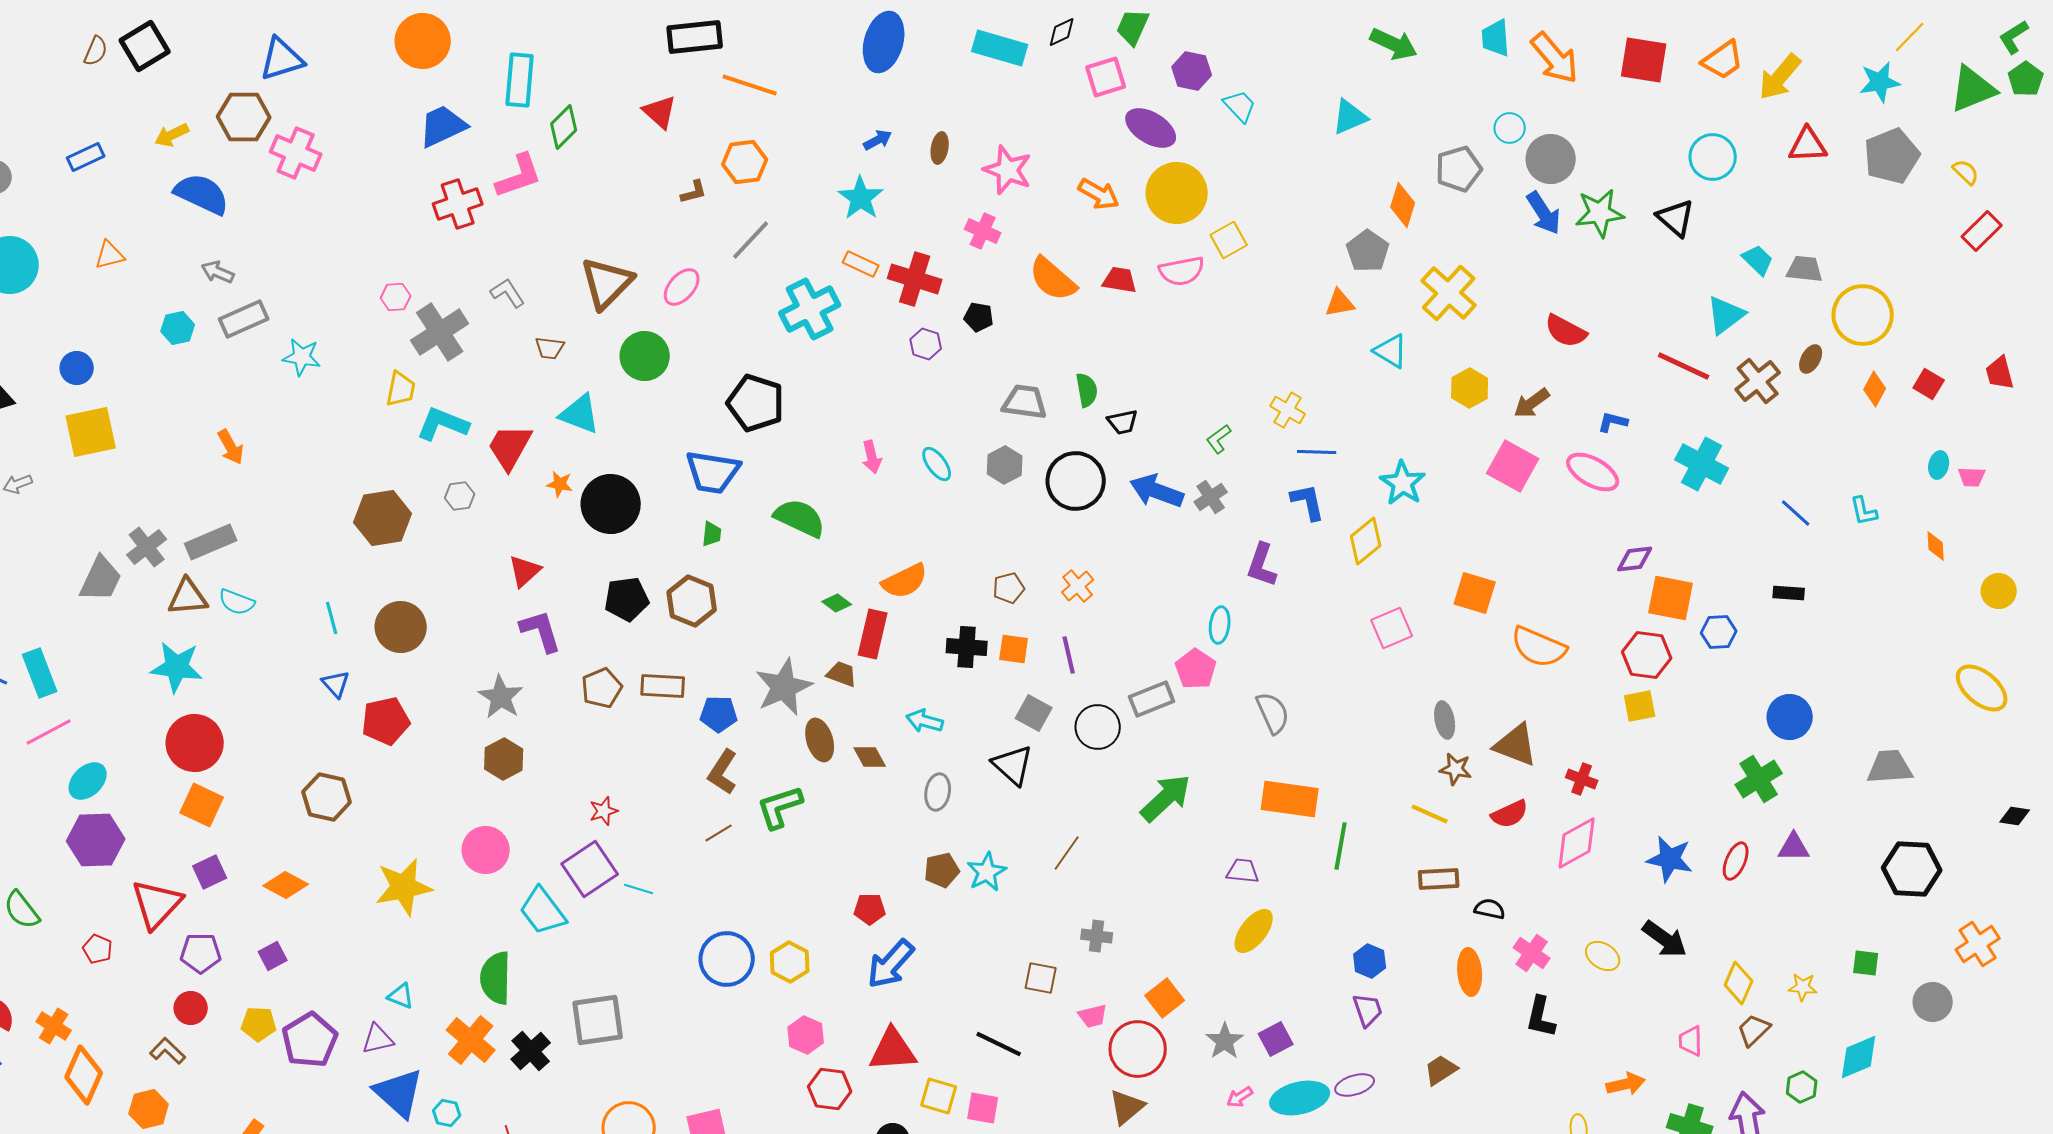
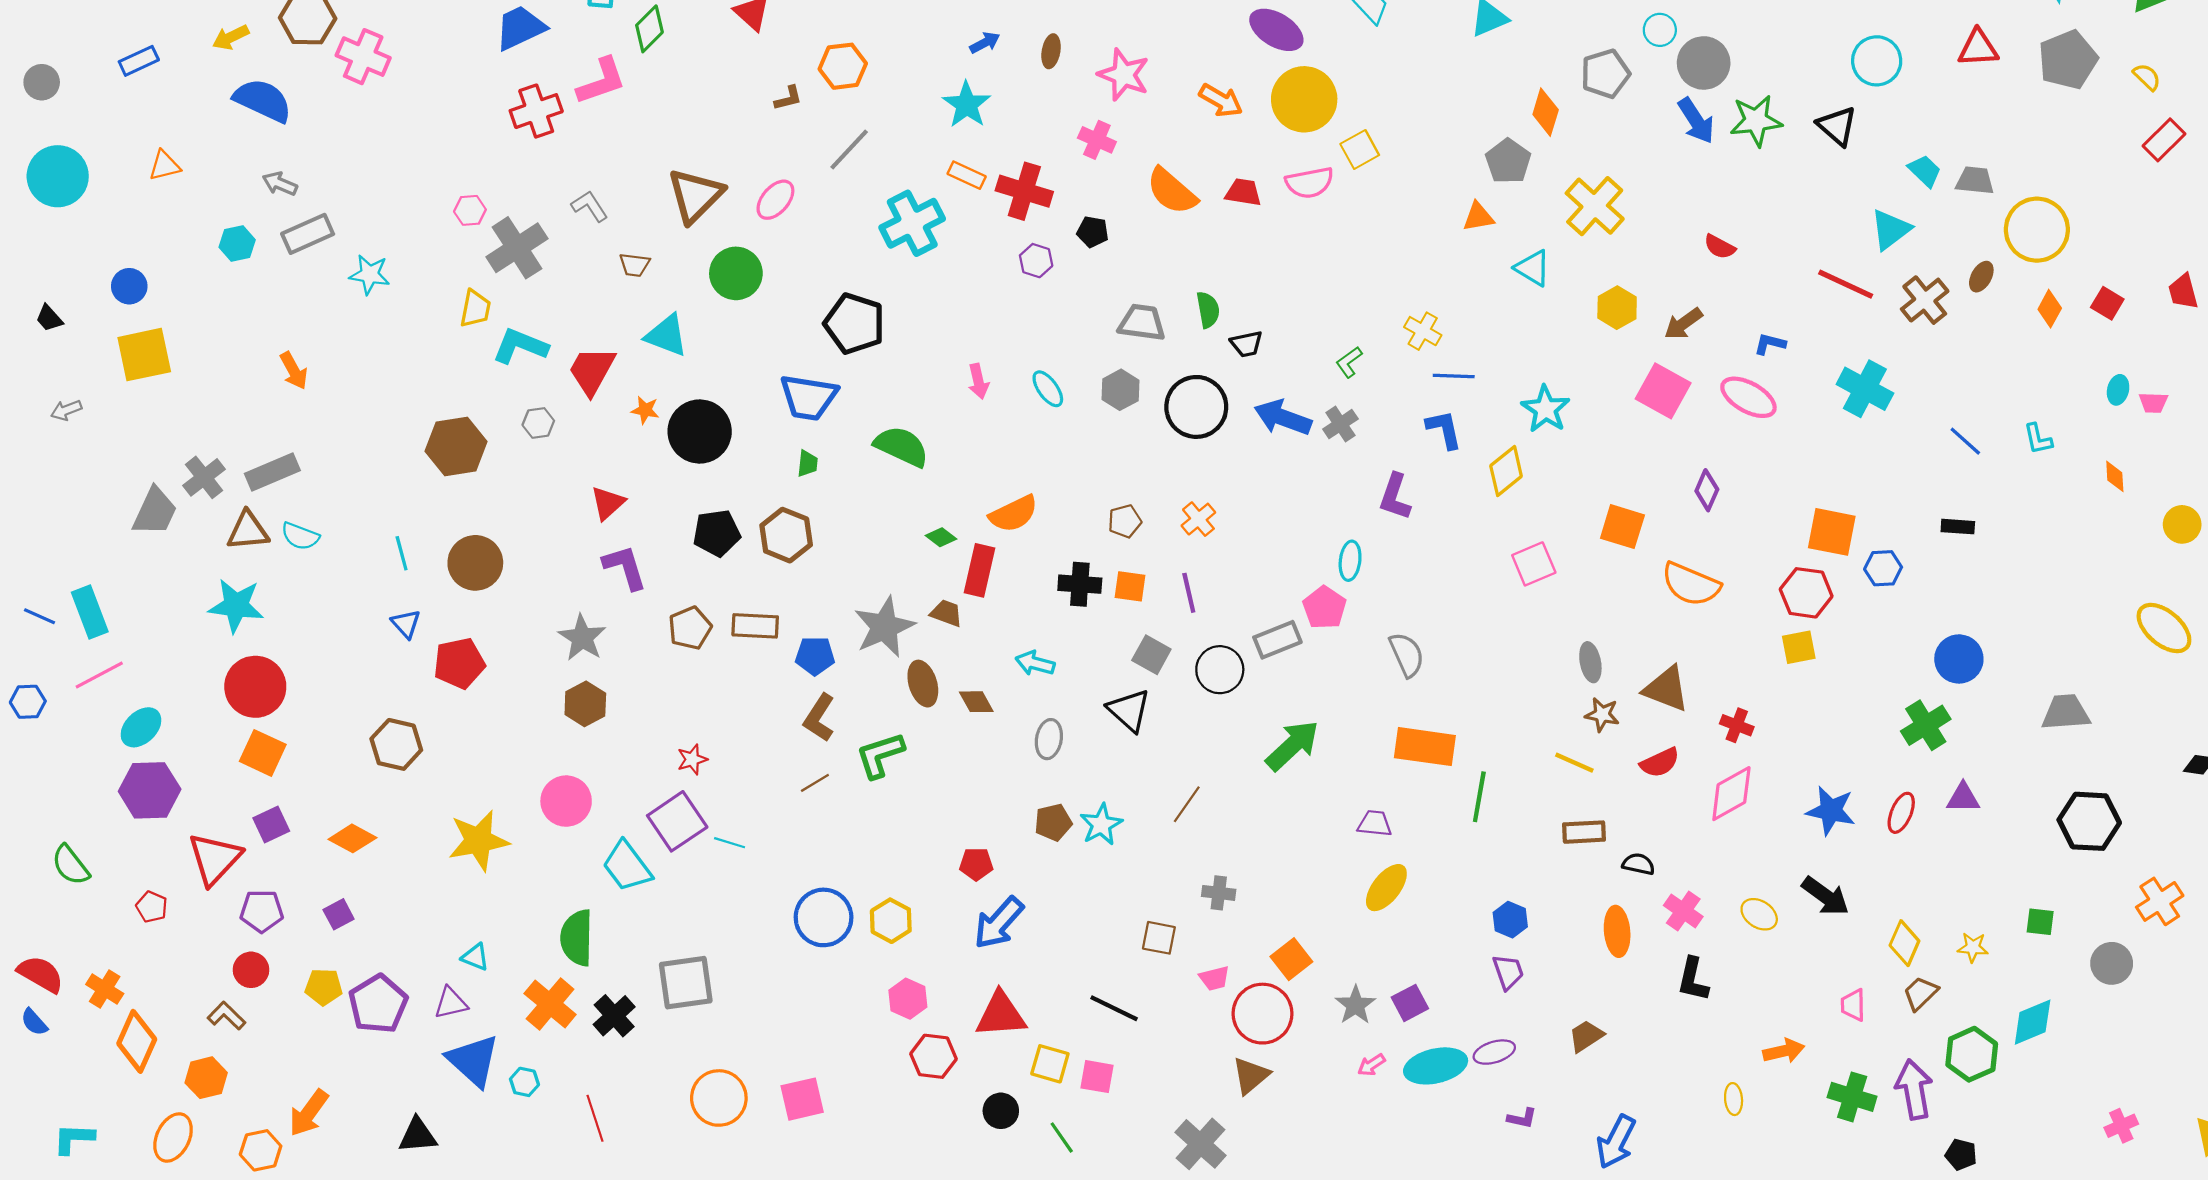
red semicircle: (1566, 331) -> (1720, 247), size x0.7
purple diamond: (1635, 559) -> (1707, 490), moved, turned -60
green hexagon: (1802, 1087) -> (1972, 1054), size x1.6

